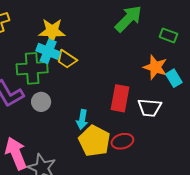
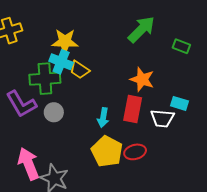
orange star: (155, 67) -> (142, 79), moved
cyan rectangle: (174, 78) -> (179, 103), moved, turned -42
cyan arrow: (82, 120) -> (103, 118), moved

